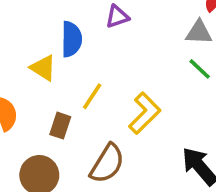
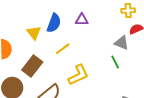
yellow line: (92, 96) -> (63, 49), moved
brown rectangle: (60, 126) -> (32, 66), size x1.5

